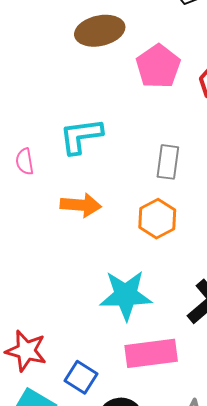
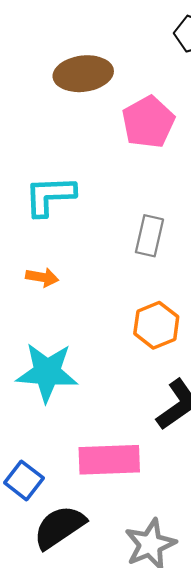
orange arrow: (81, 205) -> (42, 277), size x0.7
orange hexagon: (157, 219) -> (156, 325), moved
cyan star: (126, 295) -> (47, 372), moved

